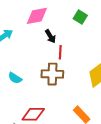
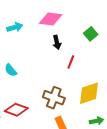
red line: (60, 52) -> (71, 62), moved
brown cross: (52, 74) -> (54, 98), moved

